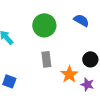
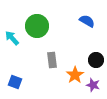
green circle: (44, 25) -> (37, 26), moved

